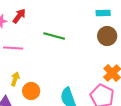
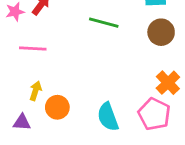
green line: (54, 36) -> (104, 23), moved

